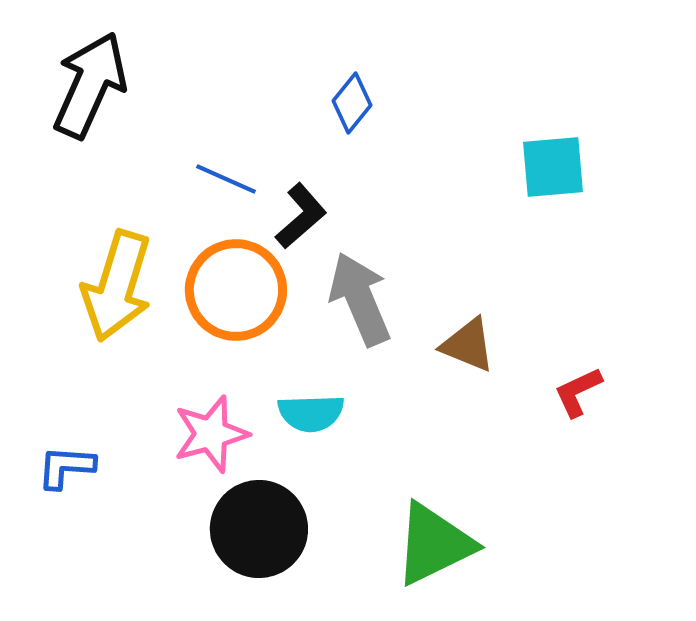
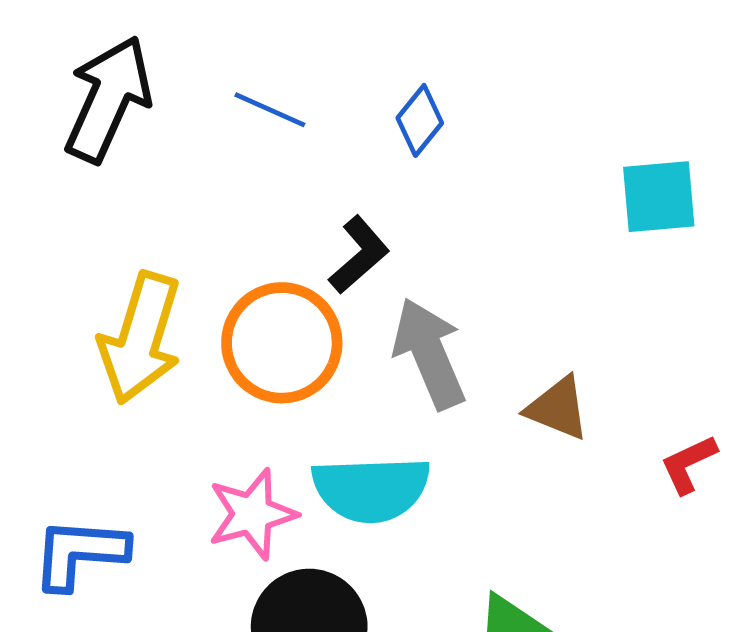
blue line: (226, 179) -> (270, 110), moved
cyan semicircle: (311, 413) -> (371, 489), size x1.5
blue L-shape: (66, 467) -> (80, 553), size x1.4

